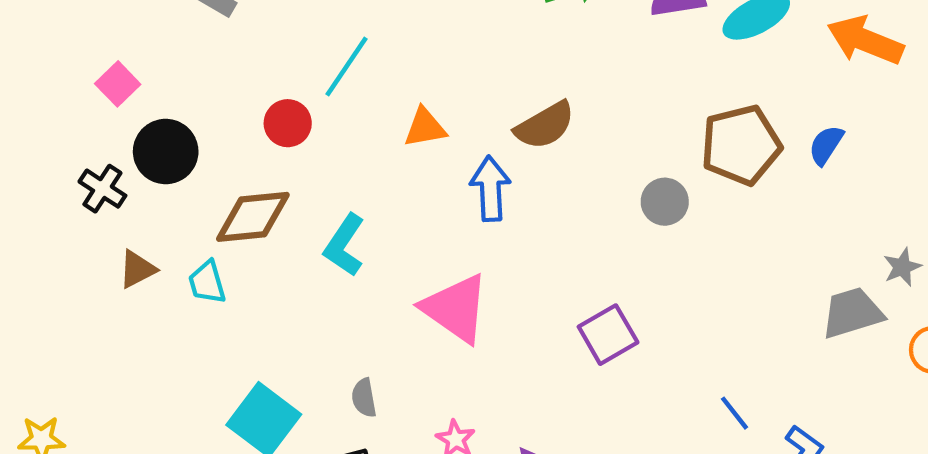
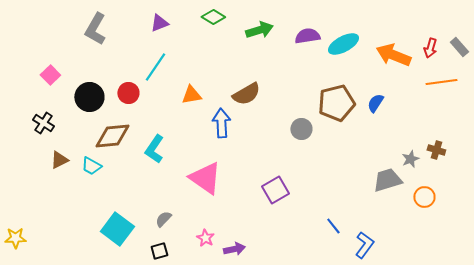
black circle: (166, 152) -> (89, 97), moved
cyan trapezoid: (207, 282) -> (91, 166), turned -45
gray semicircle: (364, 398) -> (163, 219), turned 54

